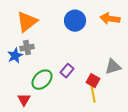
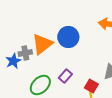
blue circle: (75, 21) -> (68, 37), moved
orange triangle: (27, 22) -> (42, 44), moved

